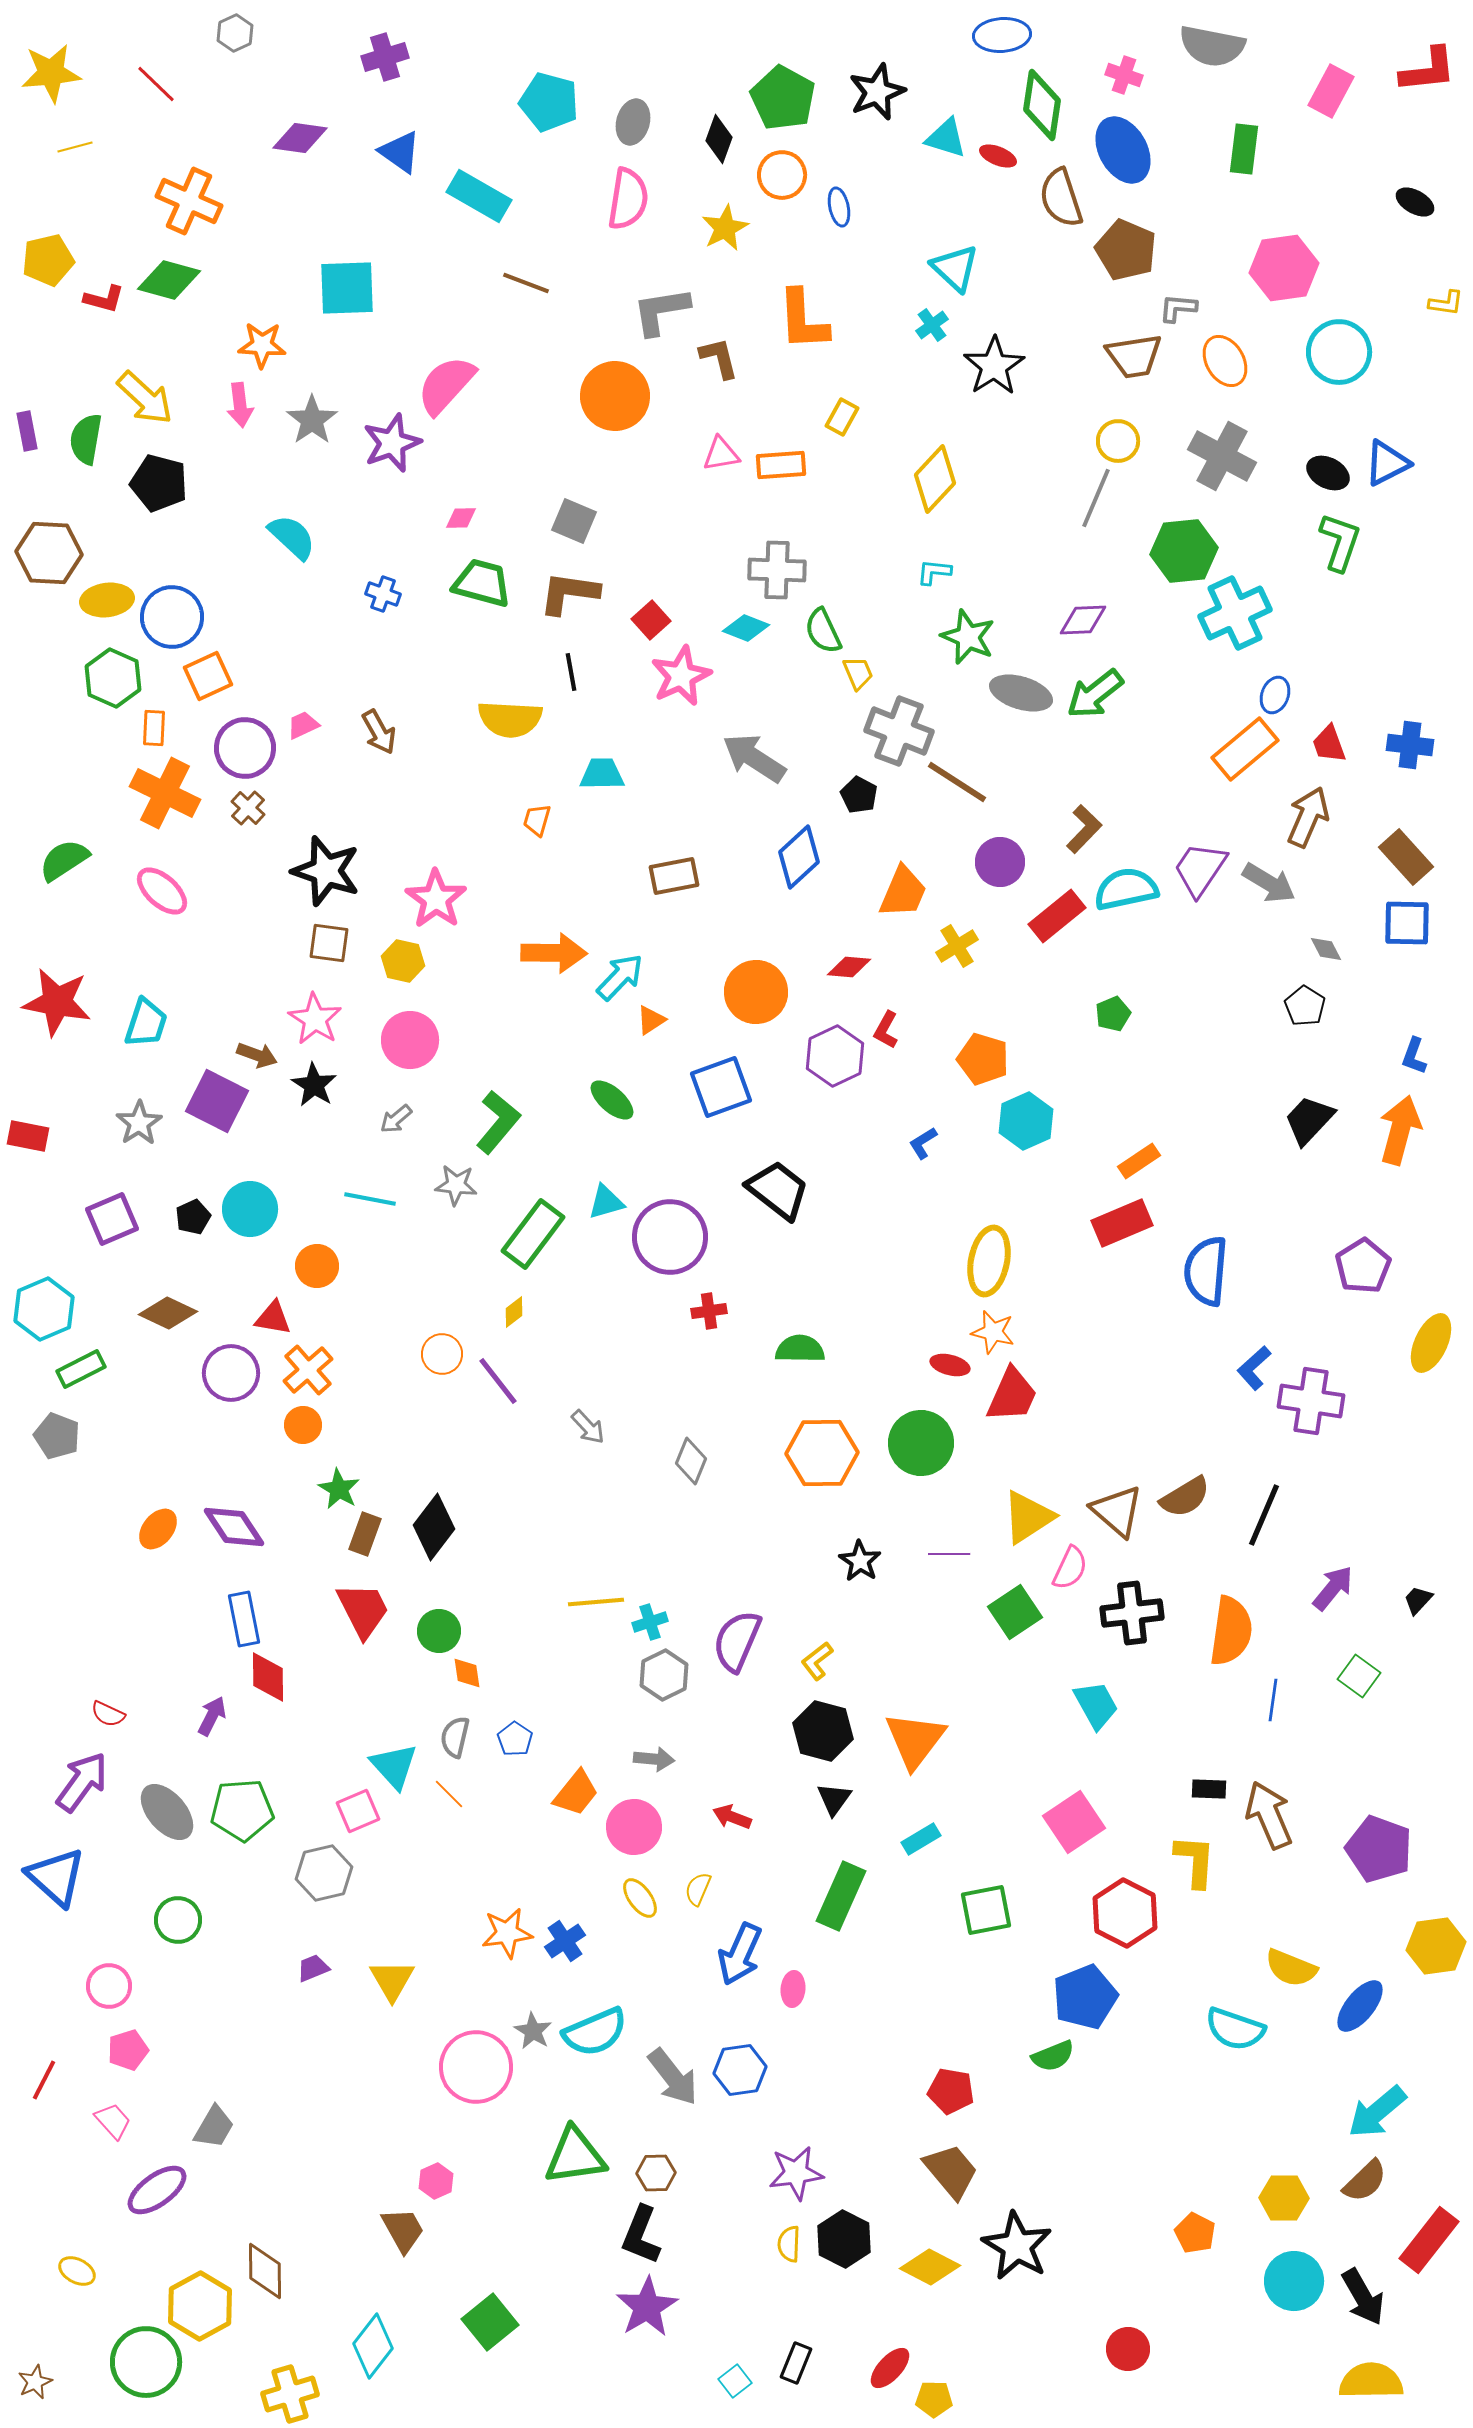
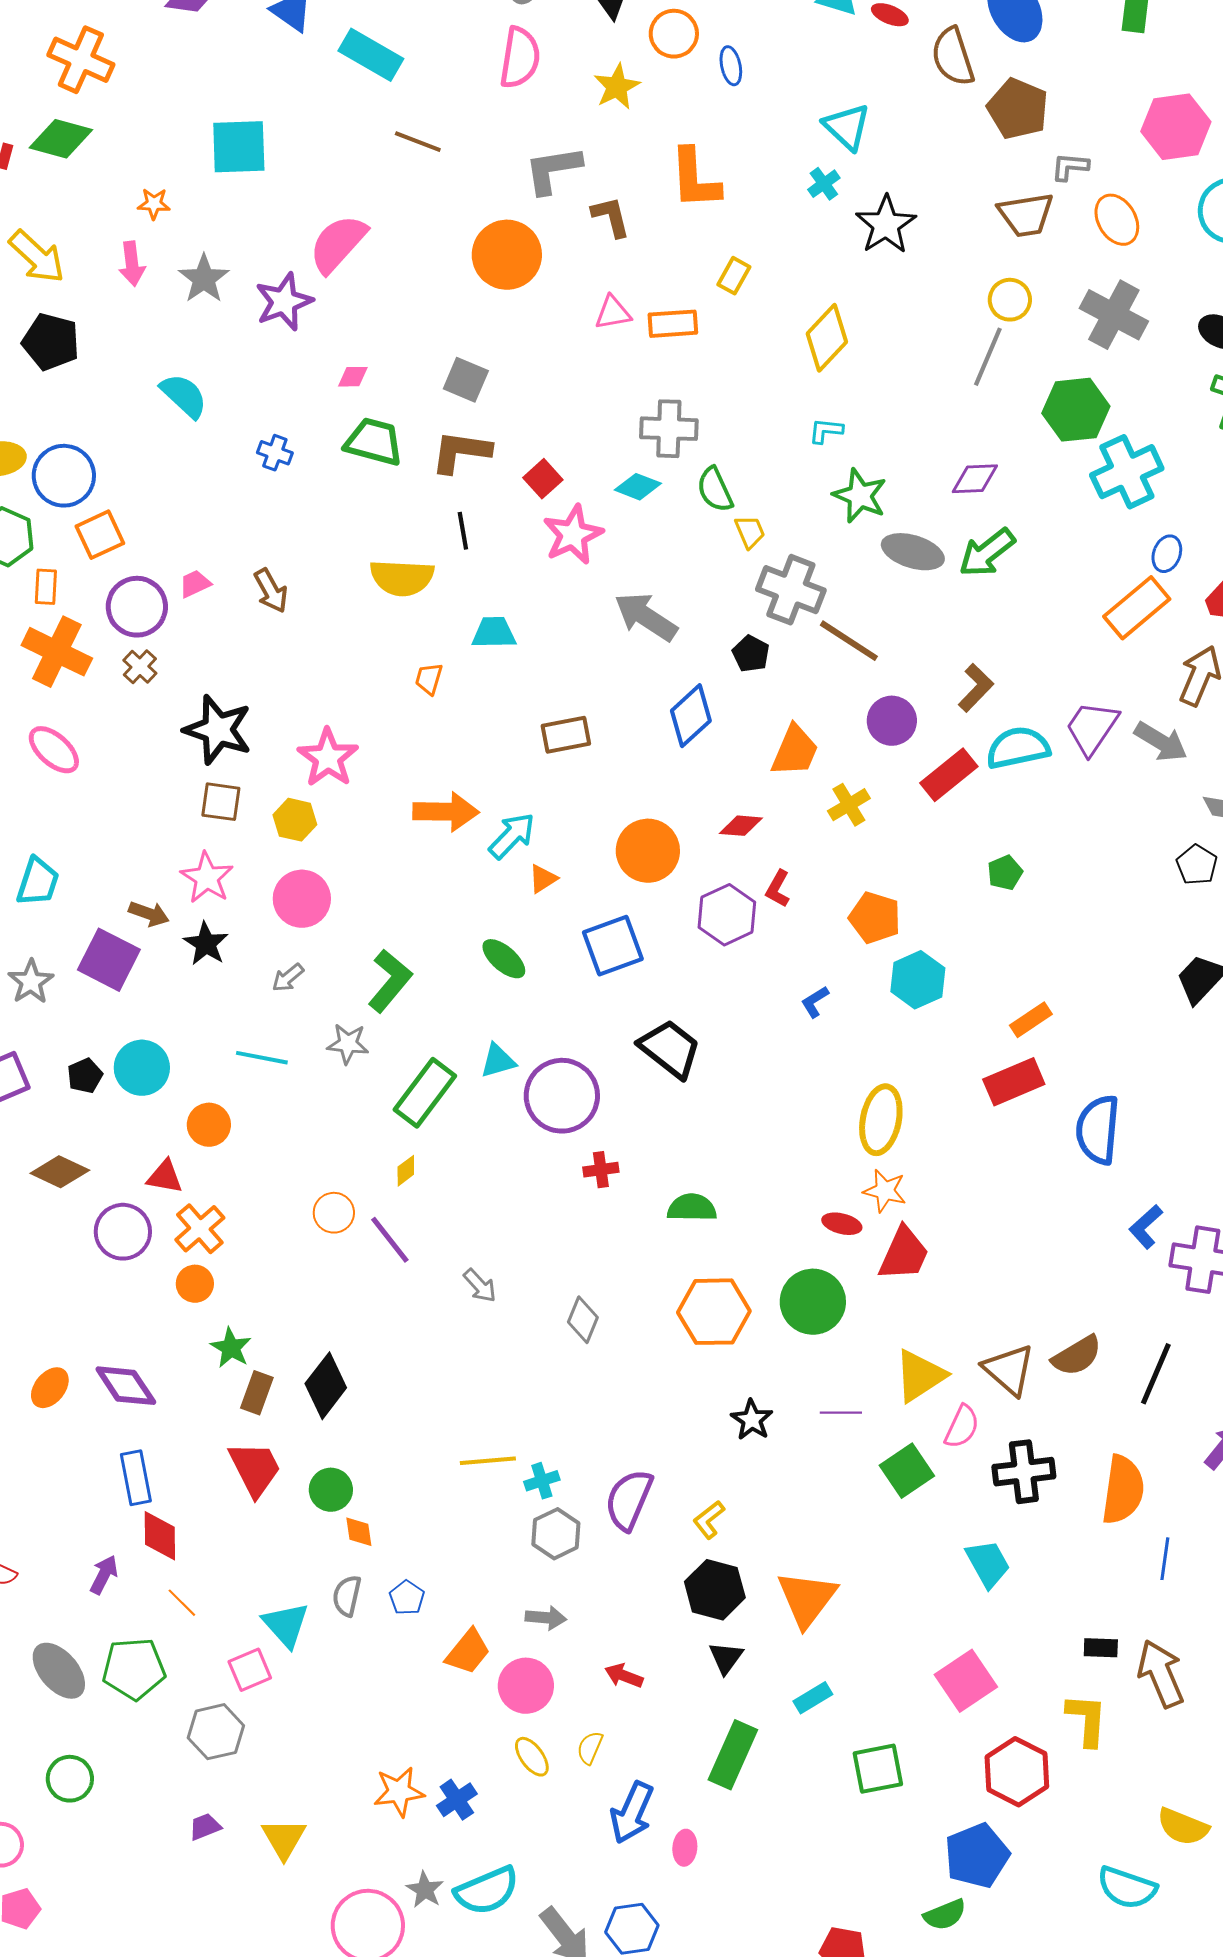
orange star: (262, 345) -> (154, 204), size x0.7
orange line: (449, 1794) -> (182, 1603), moved

